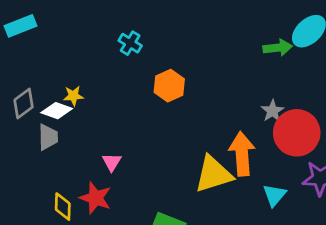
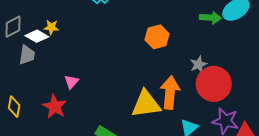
orange hexagon: (169, 86) -> (157, 37), moved
yellow diamond: (63, 207) -> (14, 107), moved

